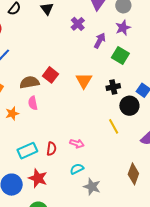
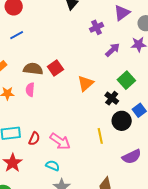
green square: (120, 55) -> (126, 80), moved
black cross: (113, 87) -> (112, 98), turned 32
pink arrow: (77, 144) -> (60, 141), size x1.5
cyan semicircle: (77, 169) -> (53, 166), turned 32

